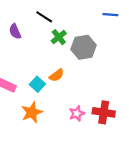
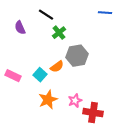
gray hexagon: (83, 47) -> (77, 56), moved
orange star: (32, 112) -> (48, 100), moved
red cross: (104, 112) -> (93, 113), moved

